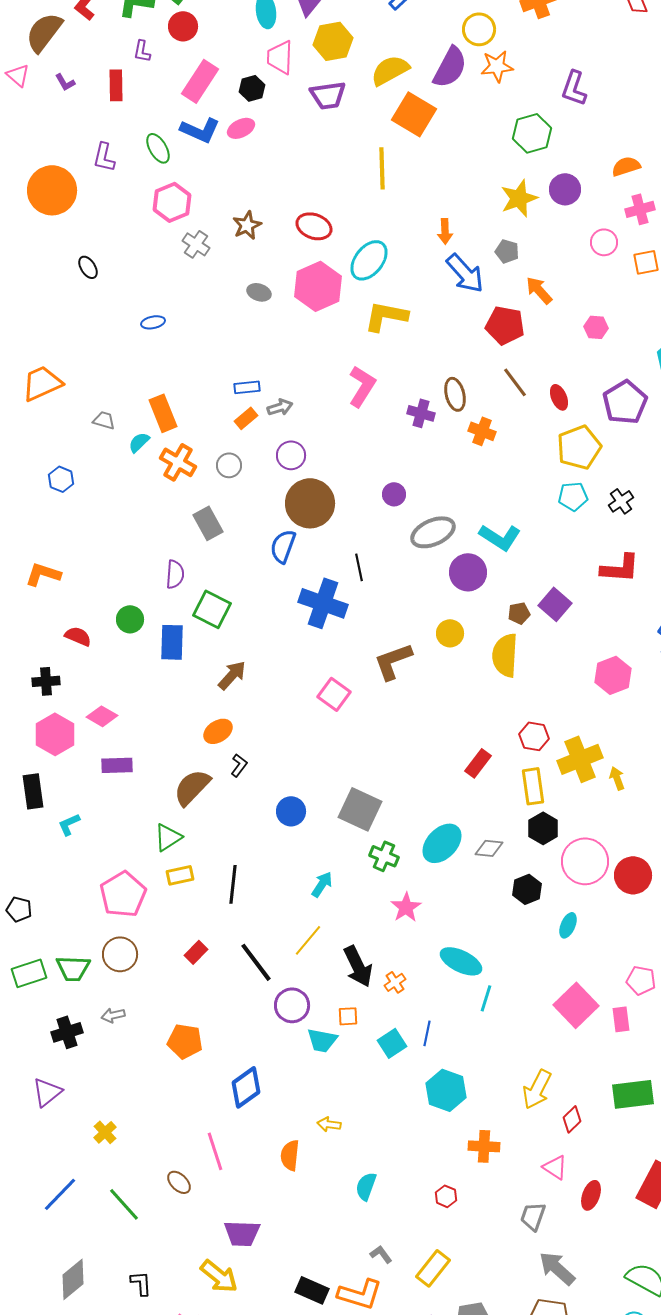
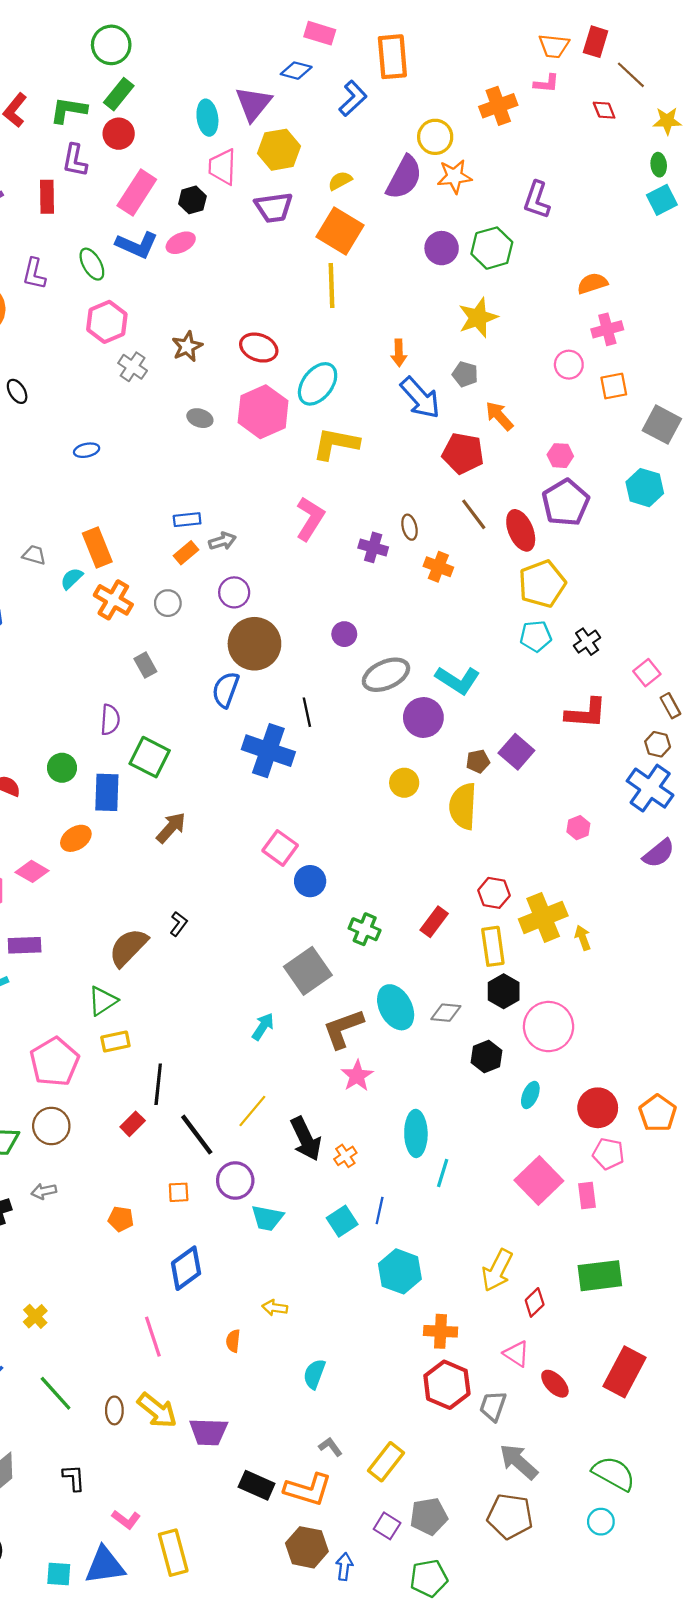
purple L-shape: (142, 51) -> (75, 160), size x1.4
yellow semicircle: (390, 70) -> (340, 181), size x0.6
orange square: (414, 114) -> (340, 231), moved
purple circle: (565, 189) -> (442, 248), moved
brown ellipse: (455, 394) -> (410, 527), size x0.7
red ellipse: (559, 397) -> (521, 530), size x1.5
purple pentagon: (625, 402) -> (566, 503), moved
gray rectangle: (208, 523) -> (145, 665), size x0.7
brown L-shape: (393, 661) -> (343, 1029), moved
pink hexagon: (613, 675) -> (578, 828), size x0.6
orange ellipse: (218, 731) -> (76, 838), moved
purple rectangle: (117, 765) -> (25, 945), moved
gray square: (360, 809) -> (308, 971), turned 30
blue circle: (291, 811) -> (310, 881), moved
cyan ellipse: (442, 843) -> (396, 1007), turned -72
green cross: (384, 856) -> (365, 929), moved
red circle: (633, 875) -> (598, 1108), moved
black line: (233, 884) -> (158, 1084), moved
cyan arrow: (322, 884) -> (263, 1027), moved
cyan ellipse: (461, 961) -> (416, 1133), turned 63
orange square: (348, 1016) -> (179, 1192), moved
orange pentagon: (185, 1041) -> (121, 1219), size x0.7
orange semicircle: (290, 1155) -> (233, 1341), size x0.7
brown ellipse: (179, 1182) -> (114, 1410), moved, turned 45
red ellipse: (591, 1195) -> (555, 1384), turned -64
red hexagon: (446, 1196) -> (447, 1385), moved, size x2.0
purple trapezoid: (242, 1233) -> (208, 1432), moved
yellow arrow: (219, 1276) -> (157, 1410), moved

